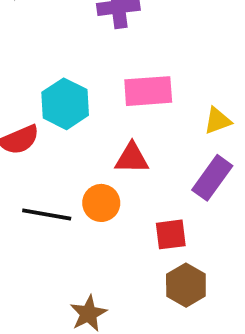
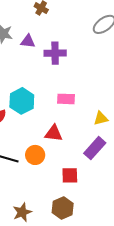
pink rectangle: (148, 91) -> (66, 99), size x0.7
brown hexagon: (186, 285) -> (63, 208), moved

